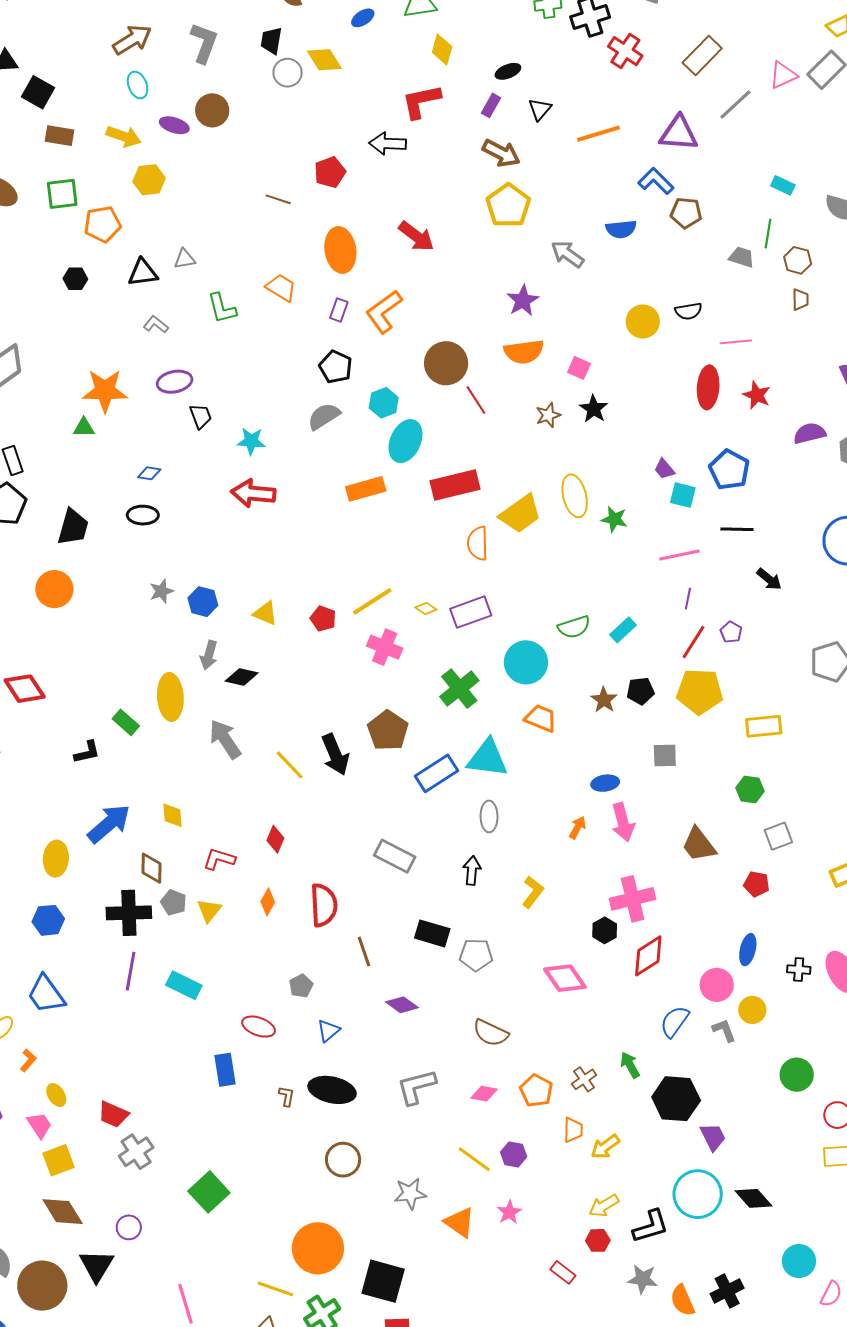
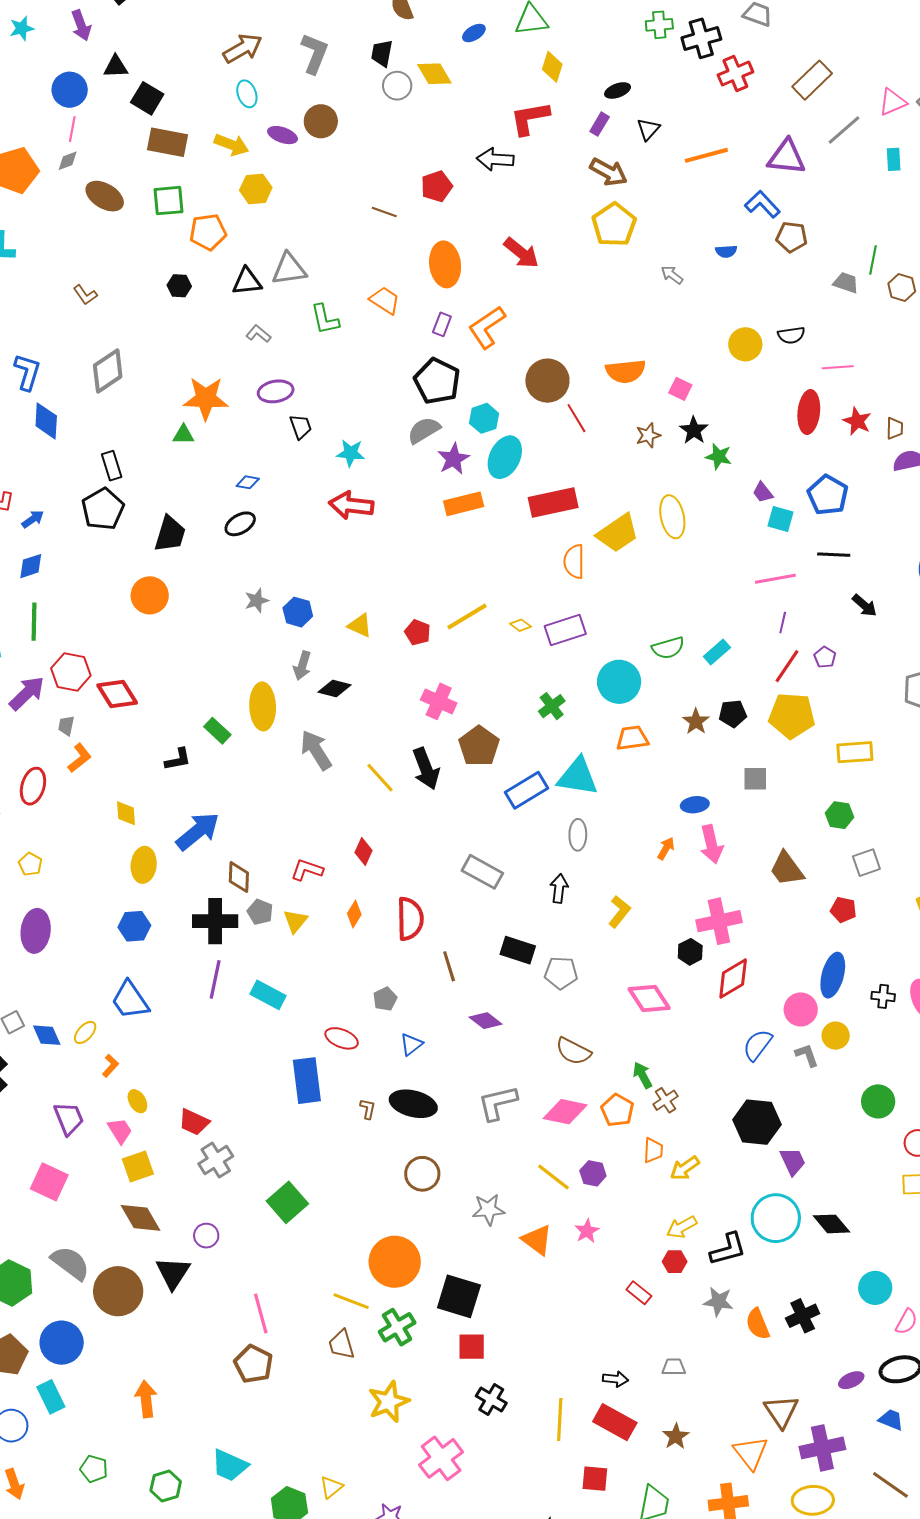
red cross: (625, 51) -> (735, 73), turned 32
brown rectangle: (60, 136) -> (167, 142), size x1.4
cyan rectangle: (783, 185) -> (894, 159), moved, turned 60
blue semicircle: (621, 229) -> (726, 251), size x0.7
gray arrow: (568, 254) -> (672, 275), size x0.7
gray triangle: (185, 259) -> (289, 269), size x1.6
brown trapezoid: (800, 300) -> (895, 428), moved
purple star: (523, 301) -> (453, 459), moved
black pentagon: (336, 367) -> (437, 381), size x1.4
black ellipse: (143, 515) -> (240, 524), turned -32
green star: (614, 519) -> (719, 456), moved
pink cross: (385, 647) -> (439, 701), moved
green cross: (459, 689) -> (552, 706), size x0.7
orange trapezoid: (541, 718) -> (632, 738), turned -32
yellow diamond: (173, 815) -> (126, 813), moved
blue ellipse: (748, 950) -> (833, 975), size x1.4
green arrow: (630, 1065) -> (643, 1075), moved
blue rectangle: (225, 1070) -> (307, 1081), size x1.4
pink diamond: (484, 1094) -> (565, 1112), size x1.6

